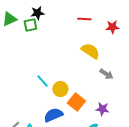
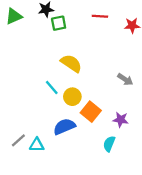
green square: (30, 25) -> (59, 23), moved
yellow semicircle: (90, 51) -> (71, 63), moved

